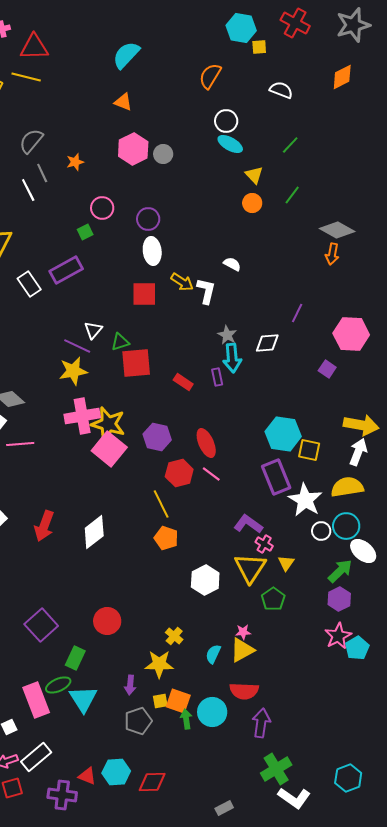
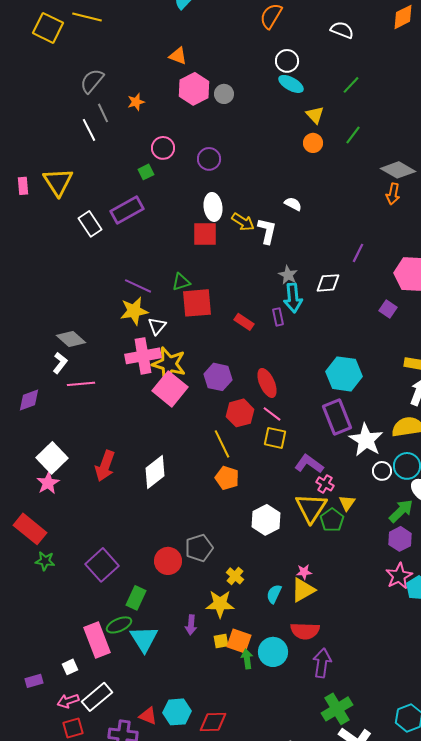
orange triangle: (123, 102) -> (178, 56), moved
white ellipse: (152, 251) -> (213, 207), moved
white triangle: (93, 330) -> (157, 326), moved
yellow square: (309, 450) -> (275, 438), moved
green pentagon: (273, 599) -> (332, 520), moved
gray pentagon: (138, 721) -> (199, 548), moved

